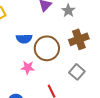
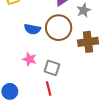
brown circle: (47, 48) -> (59, 28), moved
gray square: (77, 72) -> (52, 68), moved, turned -35

